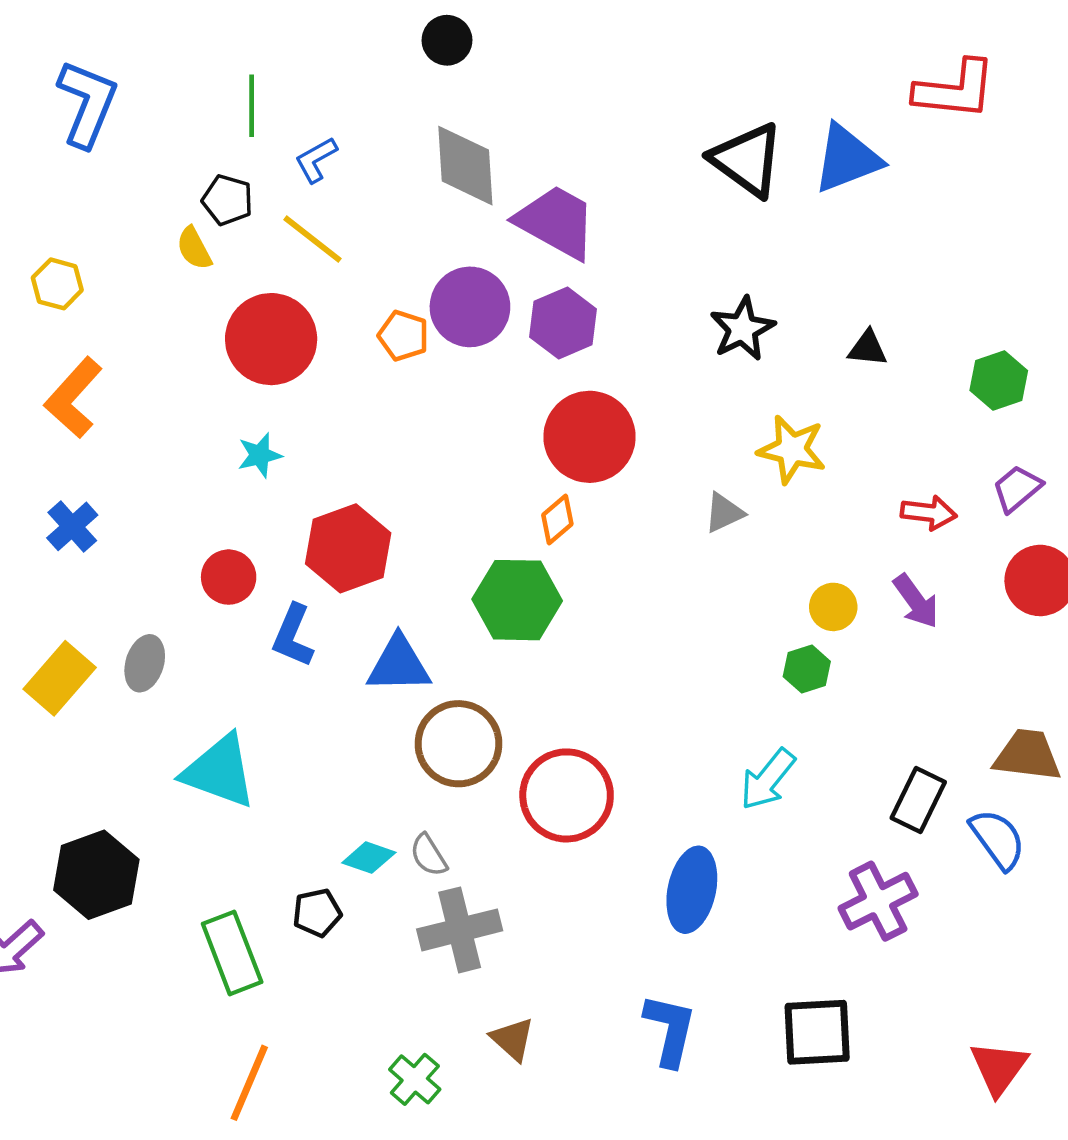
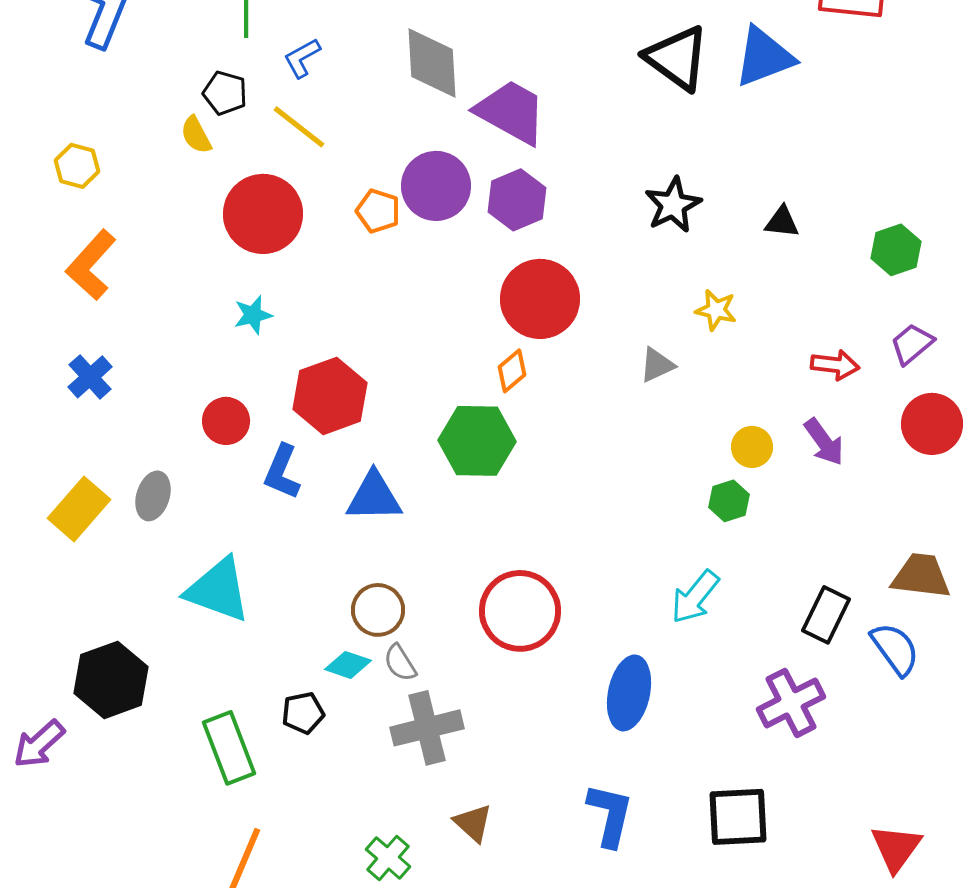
yellow star: (792, 449) -> (716, 310), size x0.7
brown circle: (458, 744) -> (378, 610), moved, size x0.7

